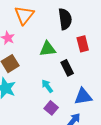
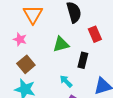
black rectangle: (67, 68) -> (83, 60), turned 49

